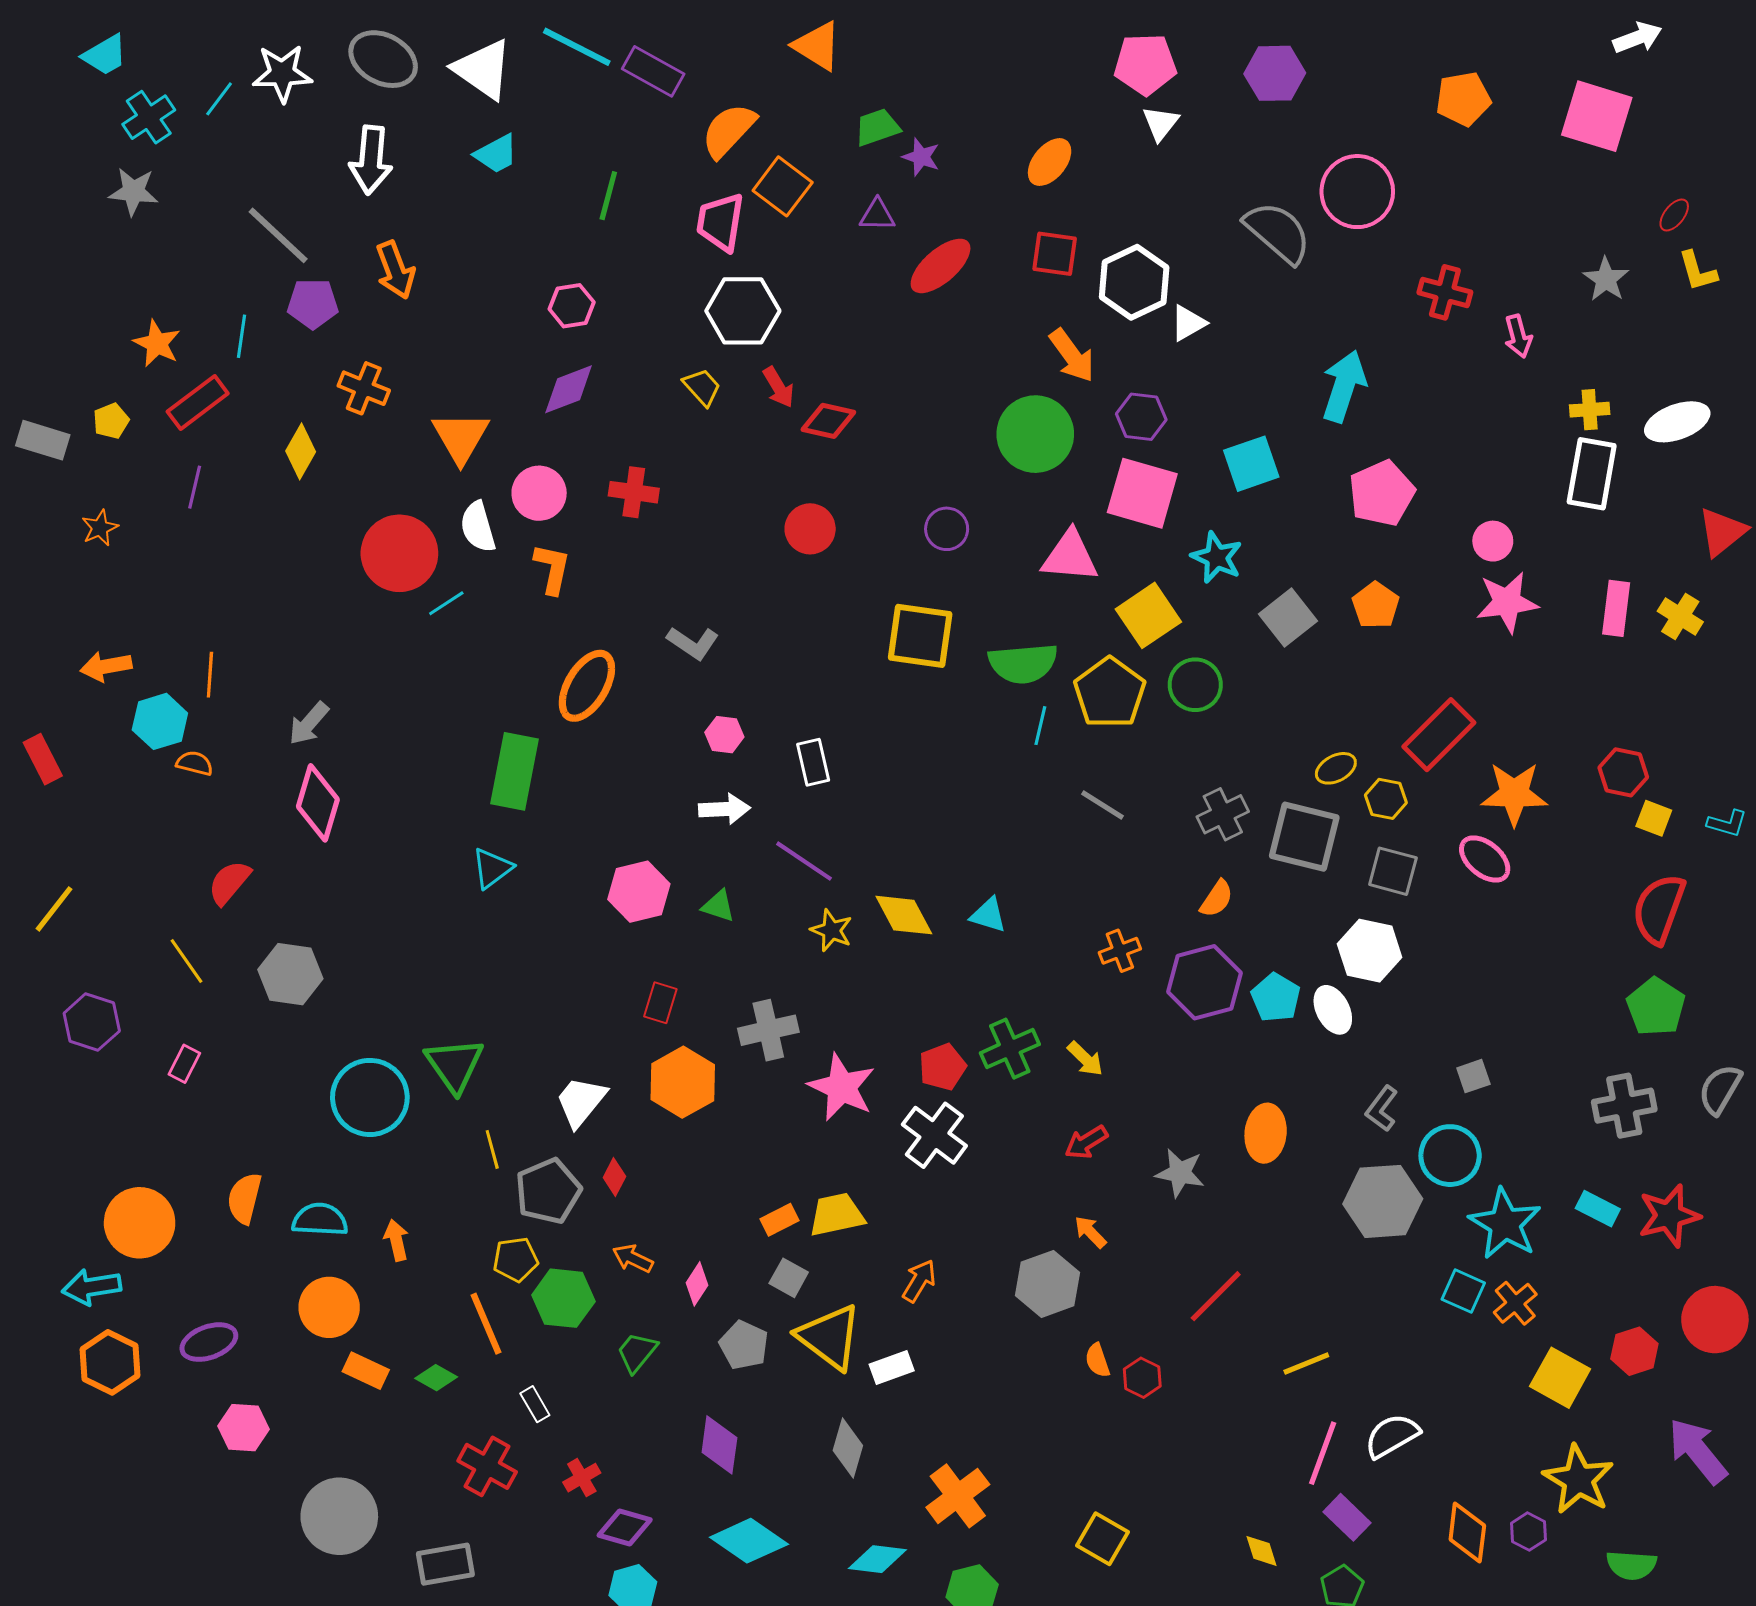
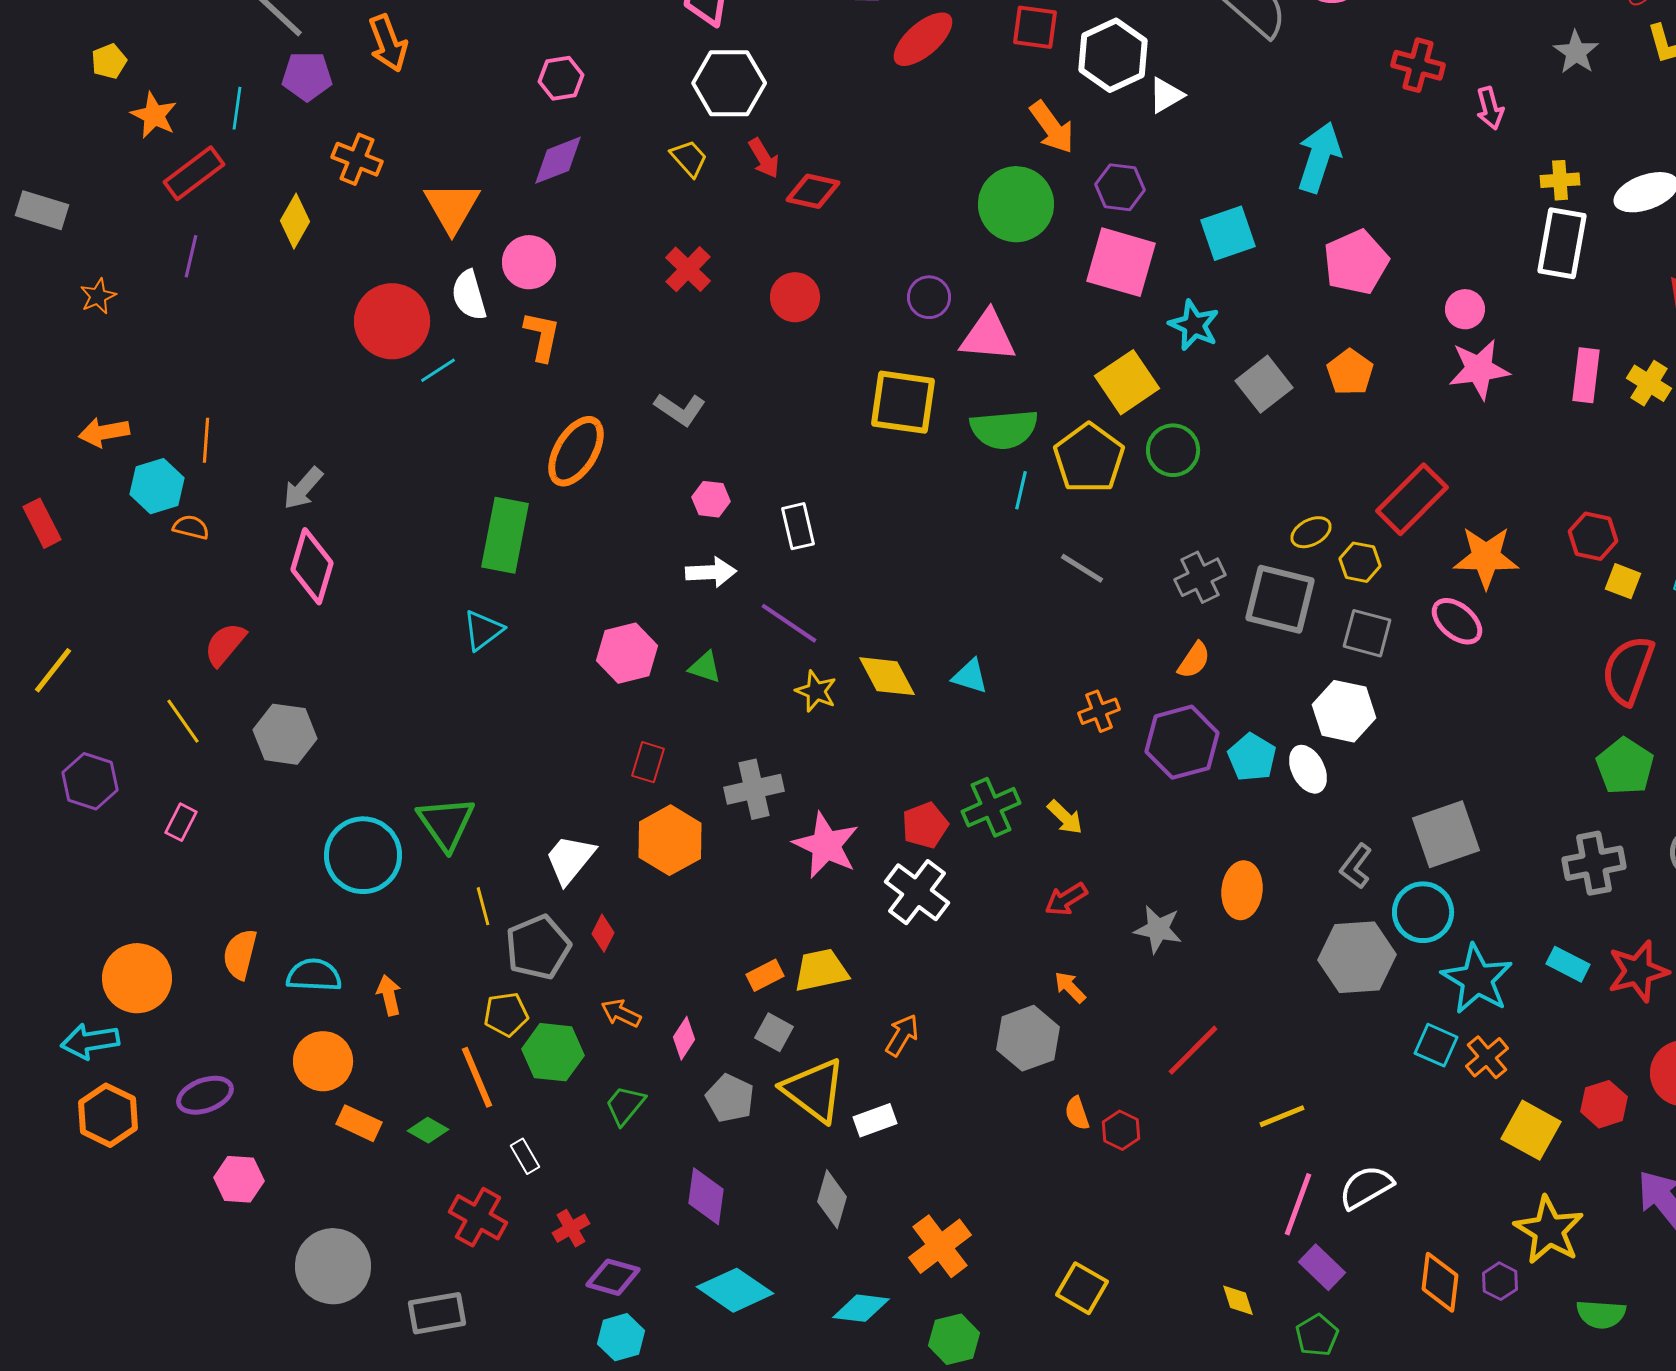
yellow pentagon: (111, 421) -> (109, 61), moved
red cross: (634, 492) -> (688, 269), moved, turned 36
pink triangle: (1070, 556) -> (988, 336), moved
gray square: (1473, 1076) -> (1446, 834), size x2.0

